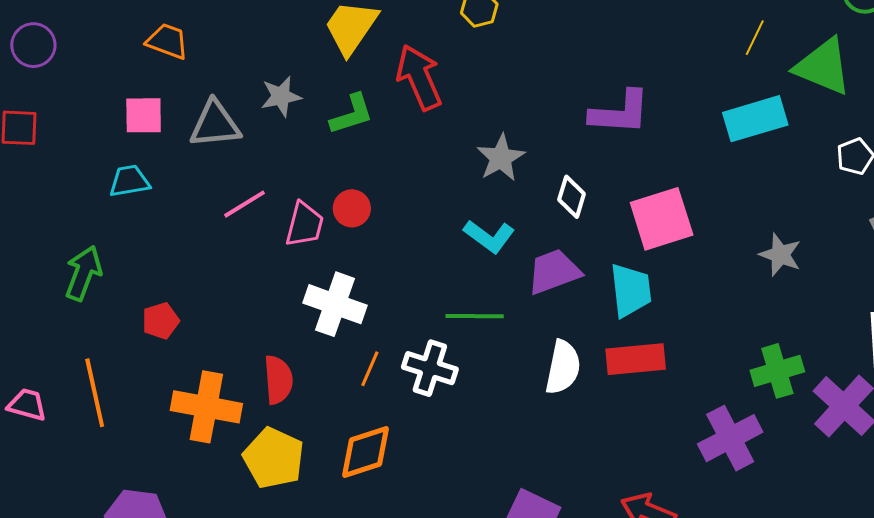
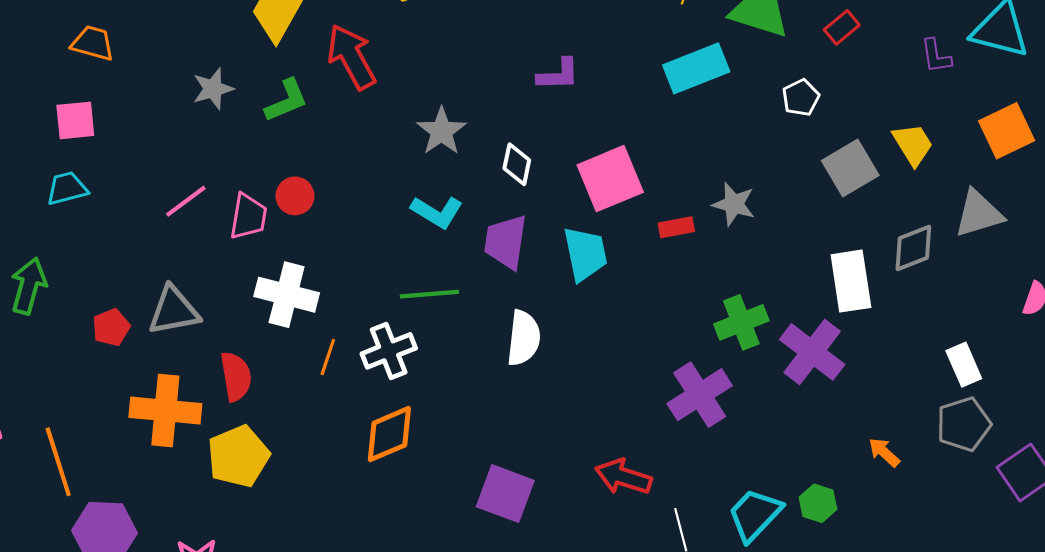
purple L-shape: (620, 113) -> (558, 74), size x0.7
gray triangle: (215, 124) -> (174, 311), moved
purple trapezoid: (554, 272) -> (506, 242), turned -56
red rectangle: (636, 359) -> (676, 227), moved, size x0.6
white cross: (430, 368) -> (389, 351), turned -34
orange line: (95, 393) -> (58, 462), moved
orange diamond: (365, 452) -> (389, 434), moved
yellow pentagon: (274, 458) -> (238, 456), turned 30

